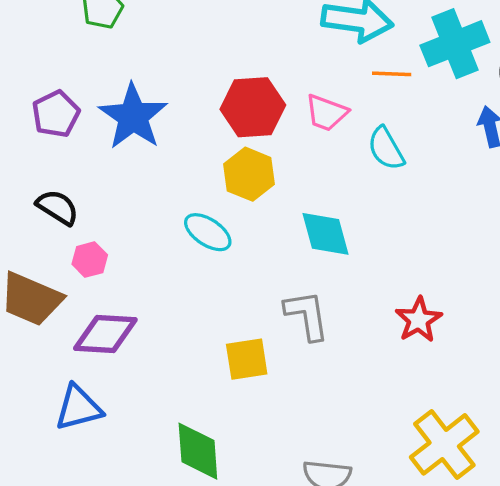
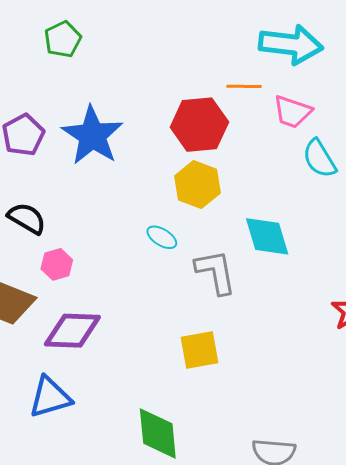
orange line: (392, 74) -> (244, 86), moved
pink trapezoid: (326, 113) -> (292, 112), moved
cyan ellipse: (208, 232) -> (162, 237), size x0.7
gray L-shape: (307, 315) -> (216, 272), moved

